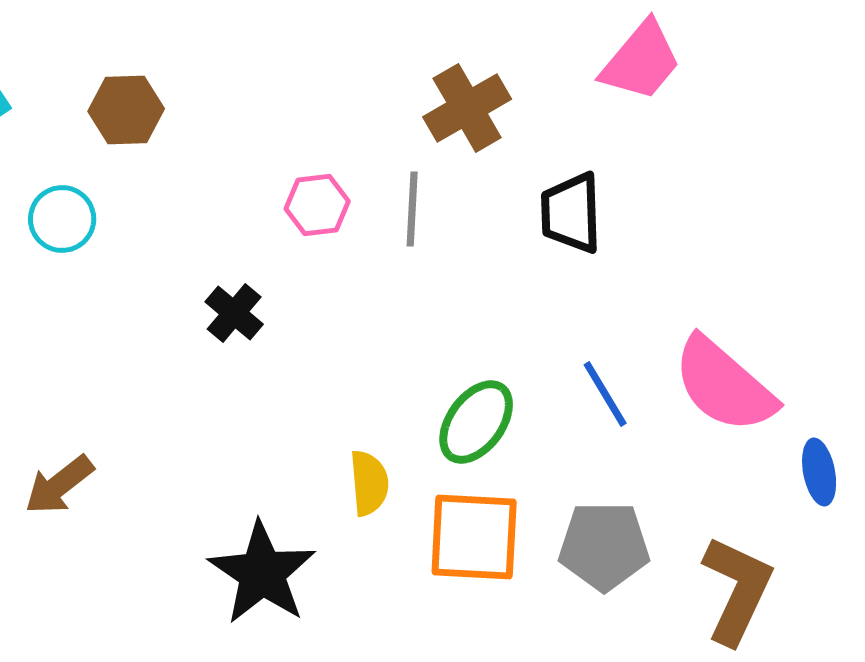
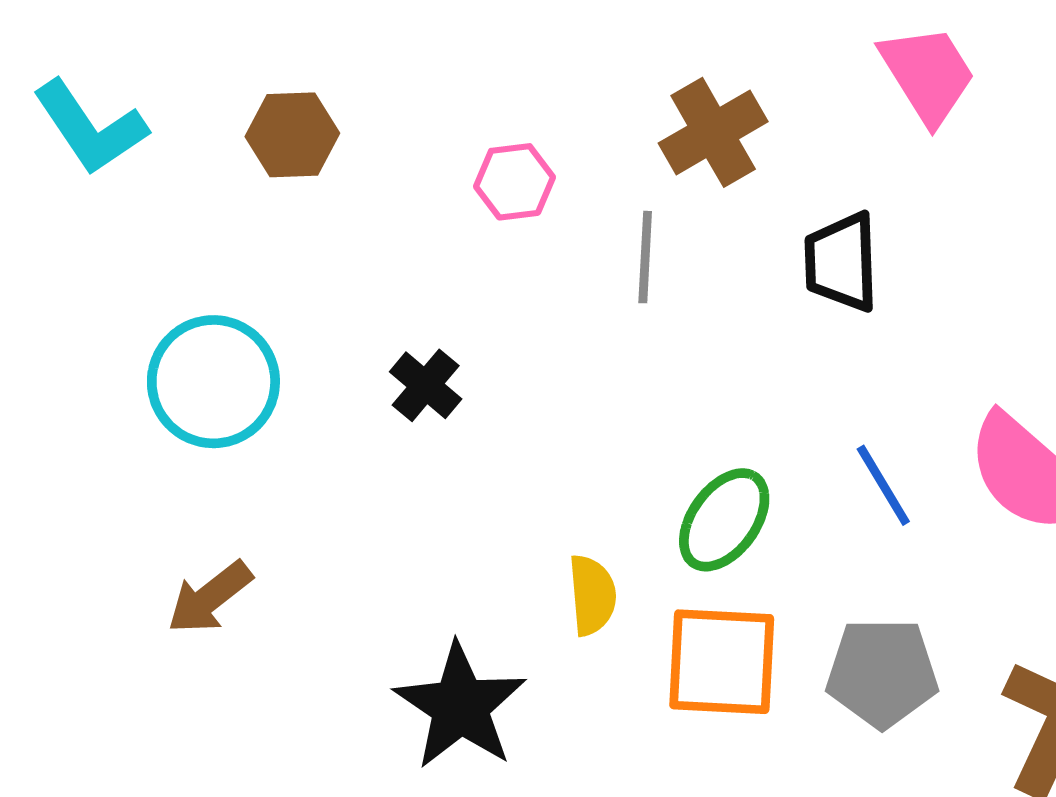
pink trapezoid: (641, 61) -> (928, 74), turned -72
pink hexagon: (317, 205) -> (514, 182), moved
cyan circle: (62, 219) -> (213, 382), moved, size x1.6

